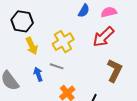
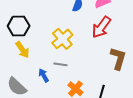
yellow arrow: (32, 46) -> (22, 50), moved

